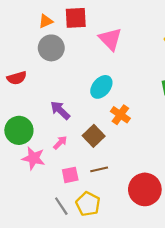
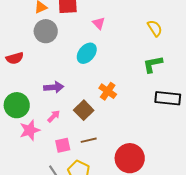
pink triangle: (110, 39) -> (99, 23), size x0.6
cyan ellipse: (101, 87) -> (87, 53), moved
purple arrow: (60, 110) -> (54, 87), turned 132
pink star: (33, 158) -> (30, 130), turned -30

